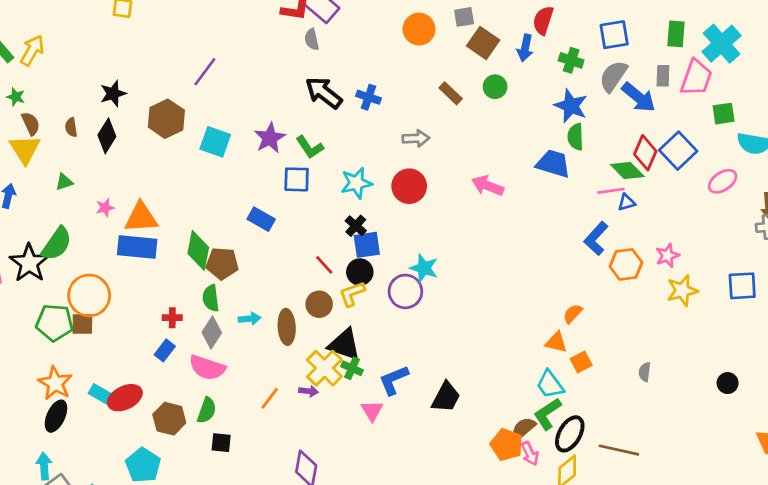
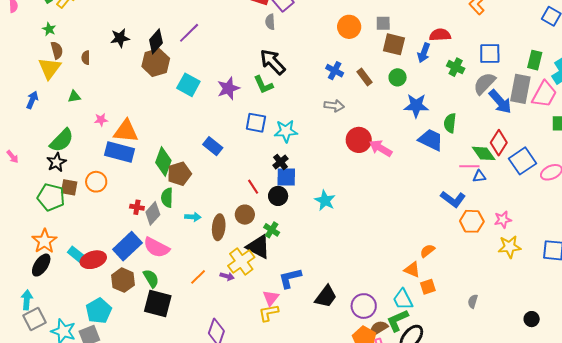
red semicircle: (543, 20) -> (440, 35), turned 60
brown square: (483, 43) -> (394, 44), turned -30
gray rectangle: (663, 76) -> (520, 89), size x1.8
blue cross: (368, 97) -> (335, 71), moved
blue star: (571, 106) -> (416, 106), moved, turned -30
black diamond: (107, 136) -> (156, 41), moved
green L-shape: (310, 147) -> (263, 85), moved
blue square: (678, 151) -> (522, 161), moved
blue square: (297, 179) -> (256, 123), moved
red circle: (409, 186) -> (359, 140), moved
blue L-shape: (596, 239) -> (453, 199), turned -105
black star: (29, 263) -> (56, 162), moved, size x0.7
brown pentagon: (222, 263) -> (179, 174), turned -30
purple circle: (405, 291) -> (364, 306), moved
yellow L-shape: (352, 294) -> (269, 313), moved
orange circle: (89, 295) -> (96, 182), moved, size x0.7
brown square: (82, 324) -> (69, 187), moved
gray diamond: (212, 332) -> (153, 213), moved
blue rectangle: (165, 350) -> (127, 246), moved, size x1.8
green cross: (352, 368) -> (272, 230), moved
green semicircle: (207, 410) -> (151, 278), turned -60
black square: (221, 443) -> (158, 303), size x1.8

